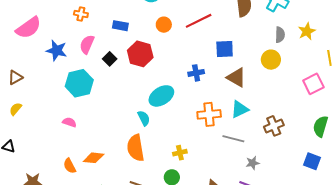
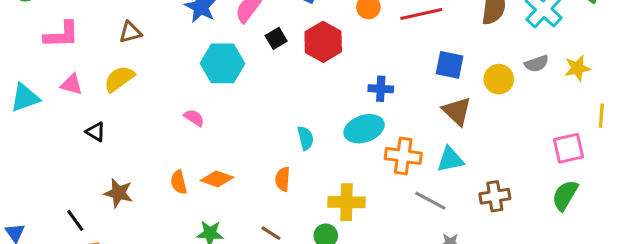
gray semicircle: (280, 35) -> (537, 64), turned 56
yellow circle: (271, 60) -> (499, 79), moved
blue cross: (196, 73) -> (381, 89), moved
cyan ellipse: (161, 96) -> (364, 129), moved
yellow semicircle: (16, 109) -> (119, 79), size x1.5
green semicircle: (321, 126) -> (565, 195), moved
orange semicircle: (136, 148) -> (283, 179), size x0.6
yellow cross: (180, 153) -> (346, 202), size x1.6

